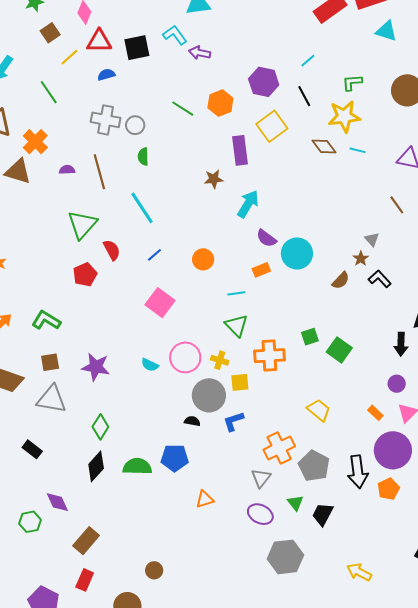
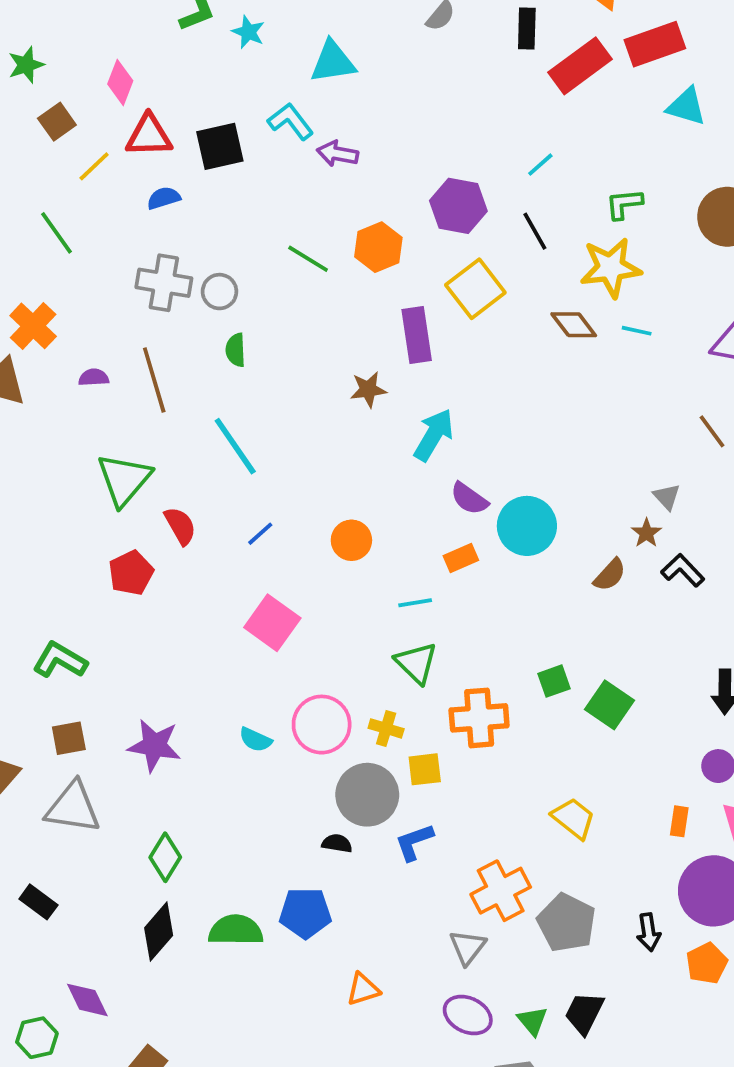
orange rectangle: (375, 413) -> (679, 821), turned 56
black arrow: (358, 472) -> (649, 932), size x0.6
green triangle: (295, 503) -> (532, 1021), moved

